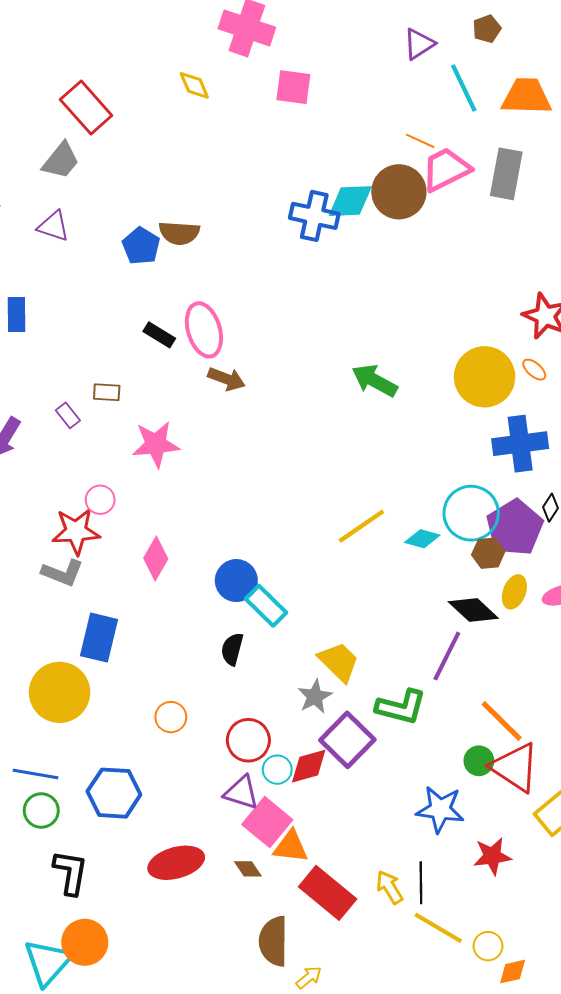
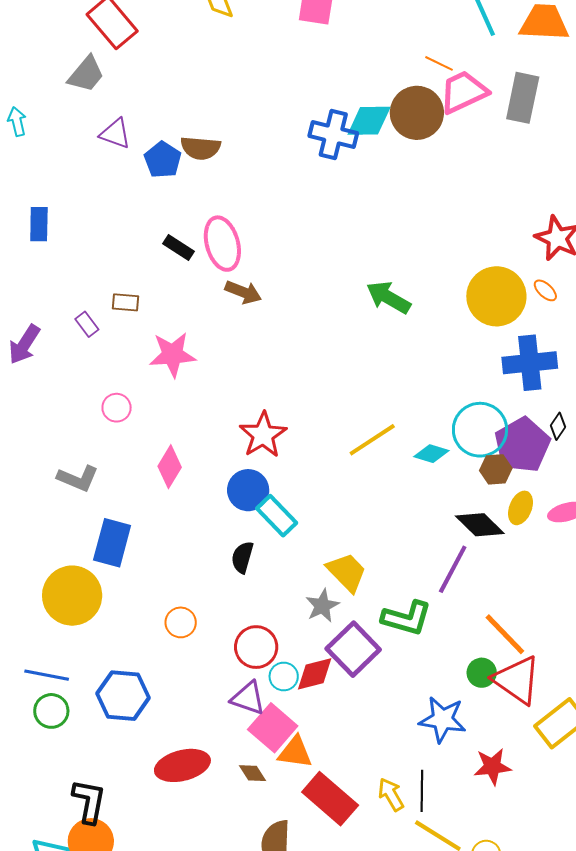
purple triangle: (53, 226) -> (115, 134), moved
red star: (76, 531) -> (263, 435), moved, turned -30
black L-shape: (70, 872) -> (89, 801), moved

